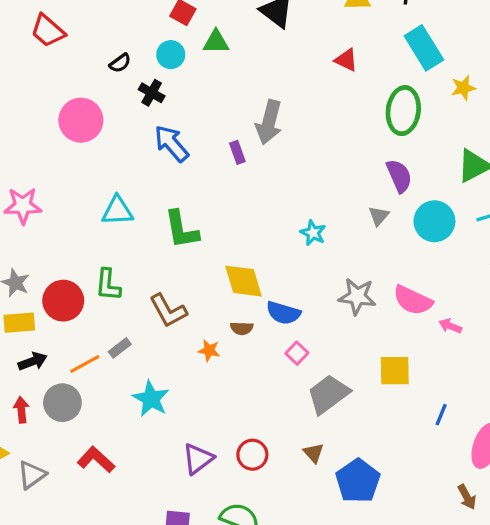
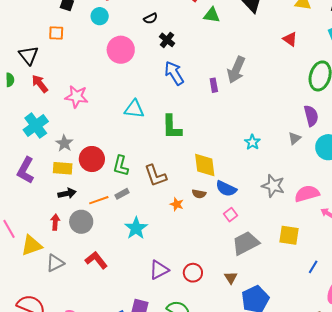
cyan circle: (171, 55) -> (100, 16), moved
green L-shape: (108, 285) -> (121, 166), moved
pink semicircle: (413, 300) -> (307, 194), turned 130

